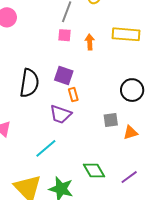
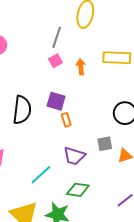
pink square: (65, 35) -> (55, 61), turned -32
purple trapezoid: (61, 114) -> (74, 156), moved
green diamond: (94, 171) -> (78, 190), moved, turned -50

